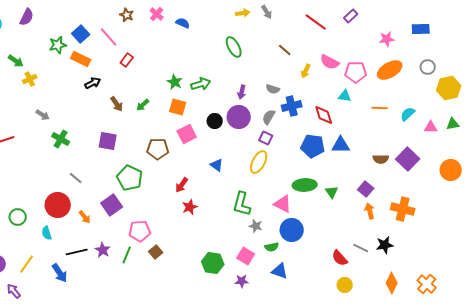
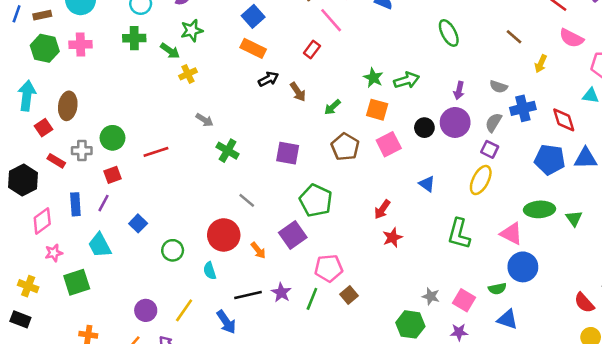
pink line: (109, 37) -> (331, 20), moved
green star: (58, 45) -> (192, 30), moved
pink semicircle: (330, 62) -> (571, 38), moved
brown arrow: (117, 104) -> (298, 92), moved
brown pentagon: (158, 149) -> (345, 147), moved, turned 30
gray star: (256, 226) -> (431, 296), moved
green hexagon: (213, 263) -> (410, 324), moved

